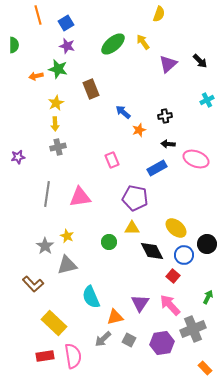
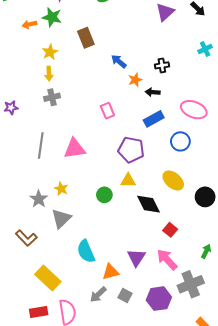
black arrow: (168, 144) -> (153, 92), moved
blue circle: (184, 255) -> (180, 141), moved
gray triangle: (67, 265) -> (61, 218), turned -30

